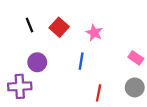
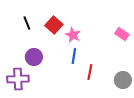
pink star: (94, 33) -> (73, 35), moved
pink rectangle: (136, 58) -> (122, 34), moved
red line: (99, 93) -> (90, 72), moved

